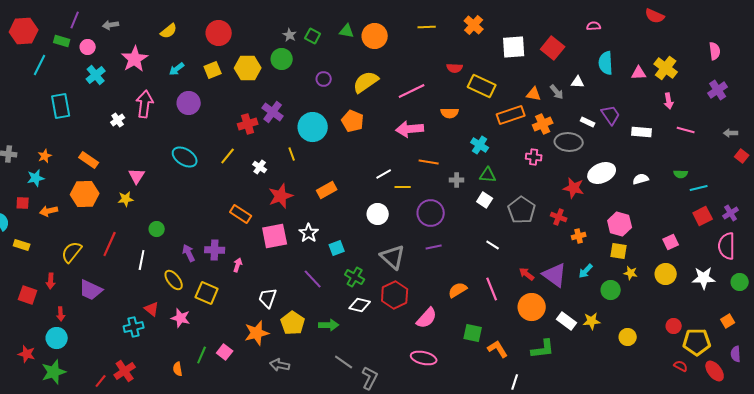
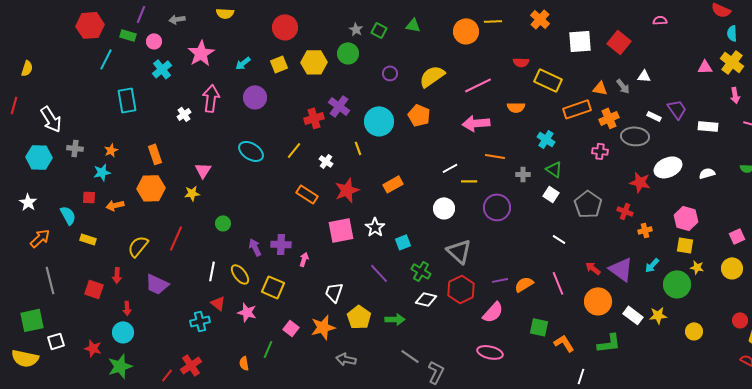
yellow semicircle: (169, 31) -> (225, 13), moved, turned 42
orange circle: (375, 36) -> (466, 31), moved
cyan semicircle: (606, 63) -> (732, 33), moved, size x0.7
orange rectangle: (89, 160) -> (155, 154), turned 36
green triangle: (488, 175) -> (554, 169), turned 30
orange rectangle: (241, 214) -> (307, 194), moved
purple line: (434, 247) -> (500, 280), moved
white line: (142, 260) -> (212, 271), moved
green circle: (611, 290) -> (677, 284), size x1.4
pink square: (225, 352) -> (291, 328), moved

